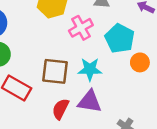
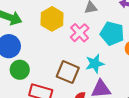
brown square: (55, 71) -> (68, 72), turned 30

